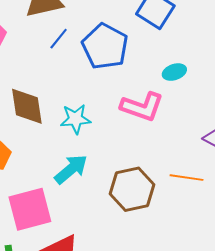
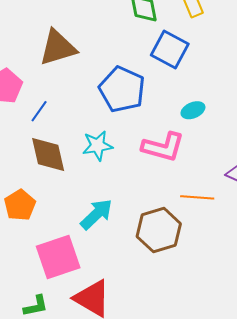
blue line: (59, 39) -> (39, 111), moved
cyan star: (76, 119) -> (97, 146), moved
orange line: (187, 178) -> (197, 197), moved

